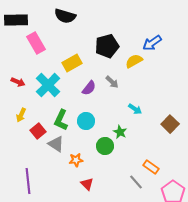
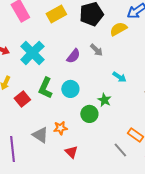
yellow rectangle: (72, 63) -> (56, 14), moved
gray triangle: (56, 144) -> (40, 135), moved

